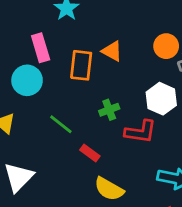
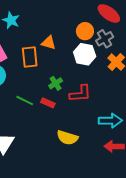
white hexagon: (161, 99) -> (85, 54), moved
red rectangle: (90, 153) -> (48, 103), moved

